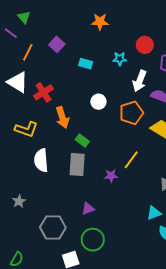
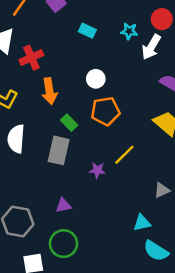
white arrow: (140, 81) -> (151, 47), moved
orange pentagon: (131, 113) -> (105, 111), moved

